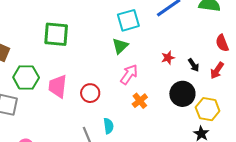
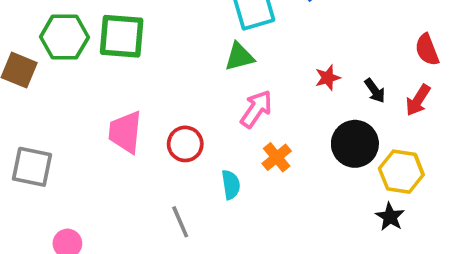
green triangle: (120, 46) -> (239, 57), turned 30
green hexagon: (26, 77) -> (64, 37), moved
cyan semicircle: (108, 126) -> (231, 185), moved

